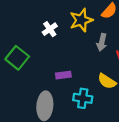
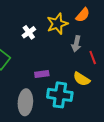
cyan cross: (83, 98) -> (60, 95), size x1.4

